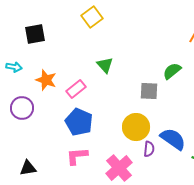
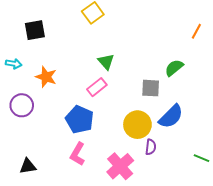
pink rectangle: (76, 89) -> (97, 87), moved
blue semicircle: (173, 139) -> (171, 116), moved, turned 100
pink L-shape: (77, 156) -> (78, 154), turned -55

